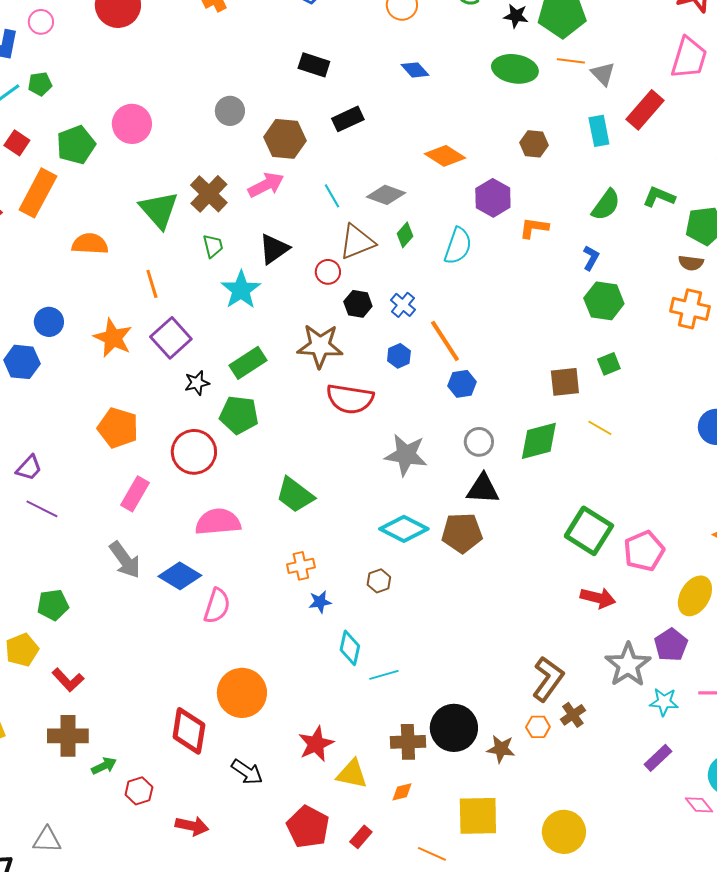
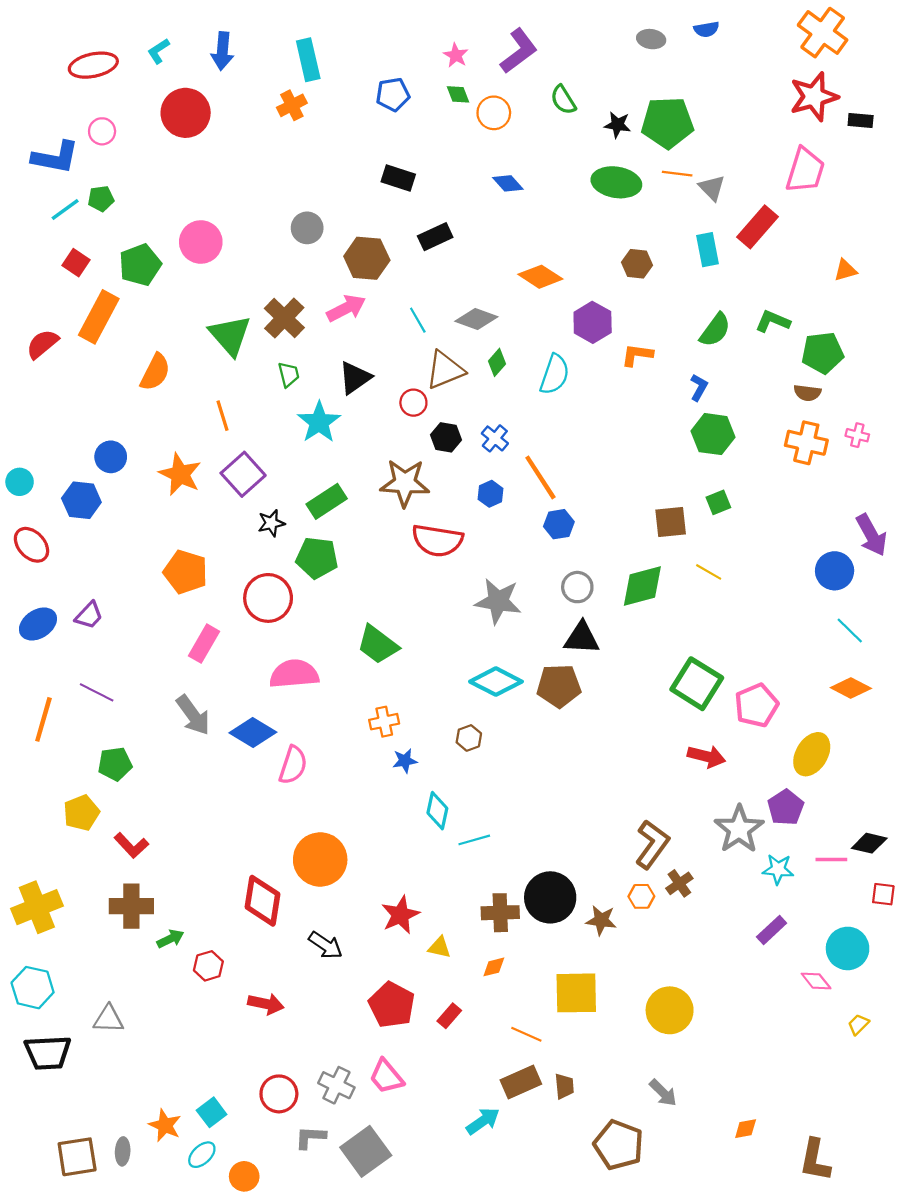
orange semicircle: (90, 244) -> (155, 372), turned 114
purple line: (42, 509) -> (97, 692), moved
yellow triangle: (352, 774) -> (440, 947), size x0.7

